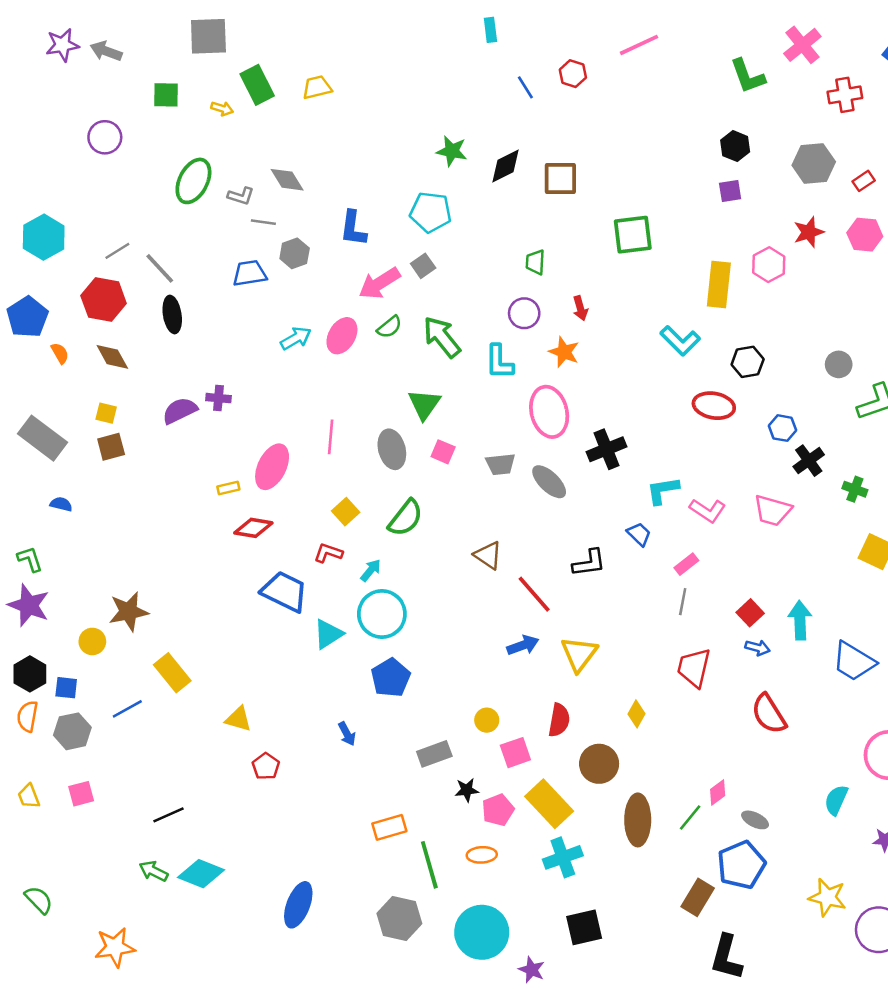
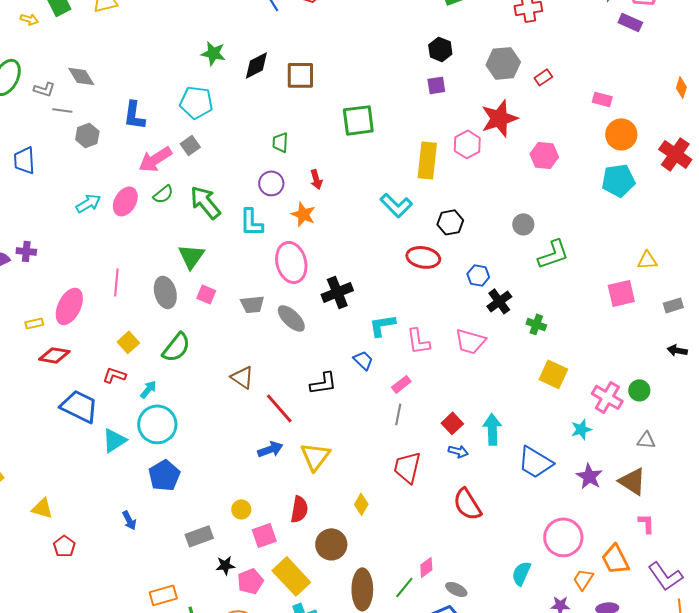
red star: (809, 232) -> (499, 118), size x1.5
pink hexagon: (865, 235) -> (544, 155), moved
blue trapezoid: (250, 273) -> (24, 160), moved, turned -84
pink L-shape: (708, 510) -> (418, 341), turned 48

